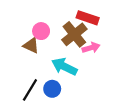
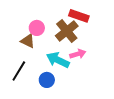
pink arrow: (91, 48) -> (78, 54), moved
black line: (30, 90) -> (19, 71), moved

